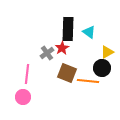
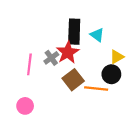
red star: (62, 48) -> (68, 52), size x1.5
brown square: (67, 73) -> (73, 80), turned 30
pink line: (27, 74) -> (29, 64), moved

